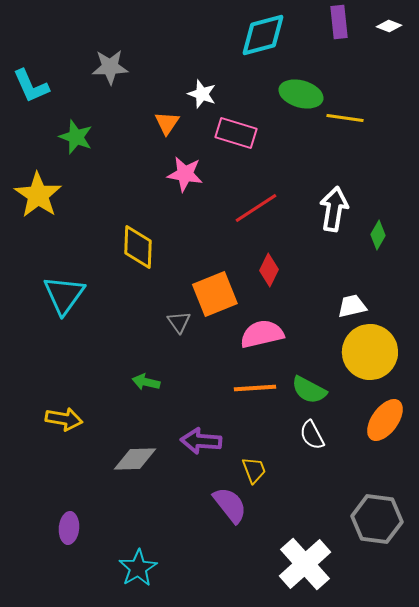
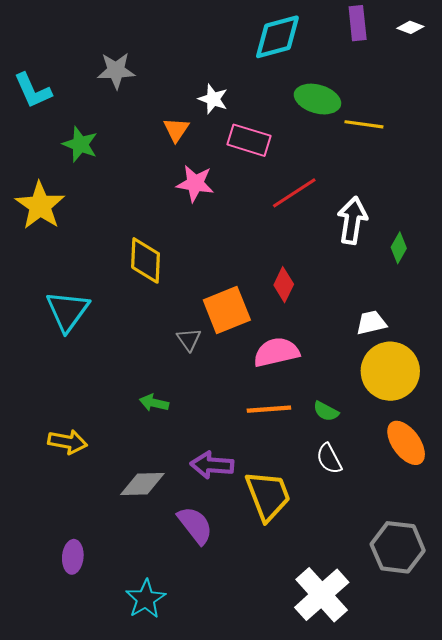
red line: (256, 208) -> (294, 193), moved
green semicircle: (309, 390) -> (326, 411), size x0.7
orange ellipse: (385, 420) -> (406, 443), turned -72
yellow trapezoid: (254, 470) -> (268, 496), size x1.8
purple semicircle: (230, 505) -> (195, 525), moved

